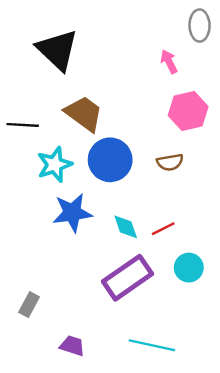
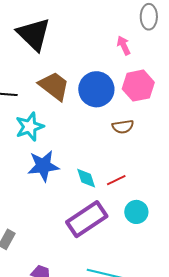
blue circle: (110, 160) -> (96, 89), moved

